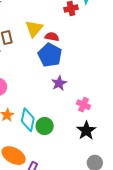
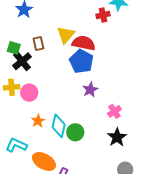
red semicircle: (52, 37) -> (84, 43), size x1.6
pink cross: (83, 105) -> (114, 111), turned 32

